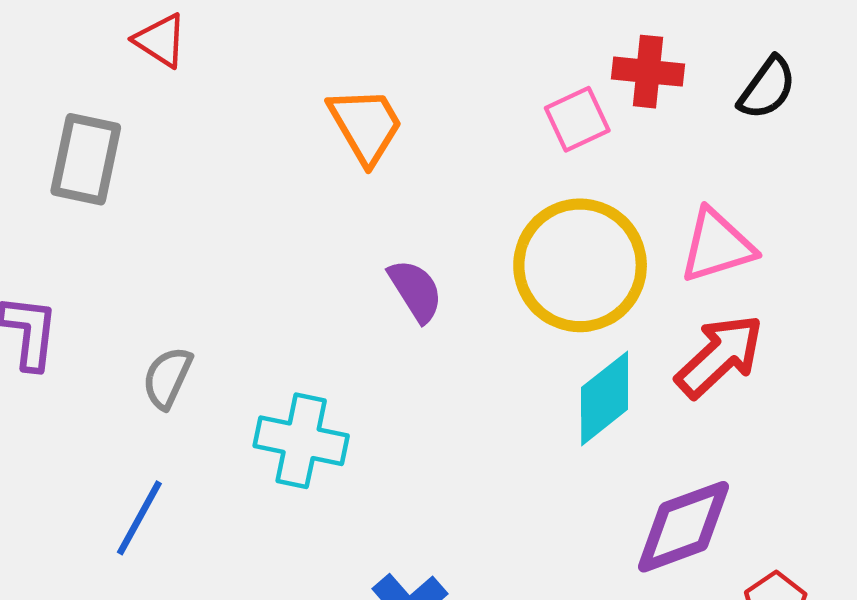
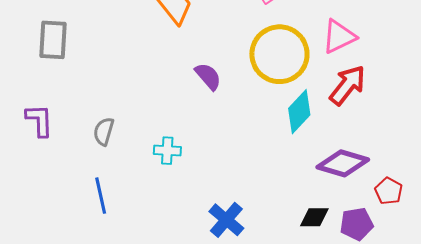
cyan cross: (301, 441) -> (167, 151), size x0.7
blue line: (139, 518) -> (101, 196), turned -33
purple diamond: (683, 527) -> (343, 163), turned 45

